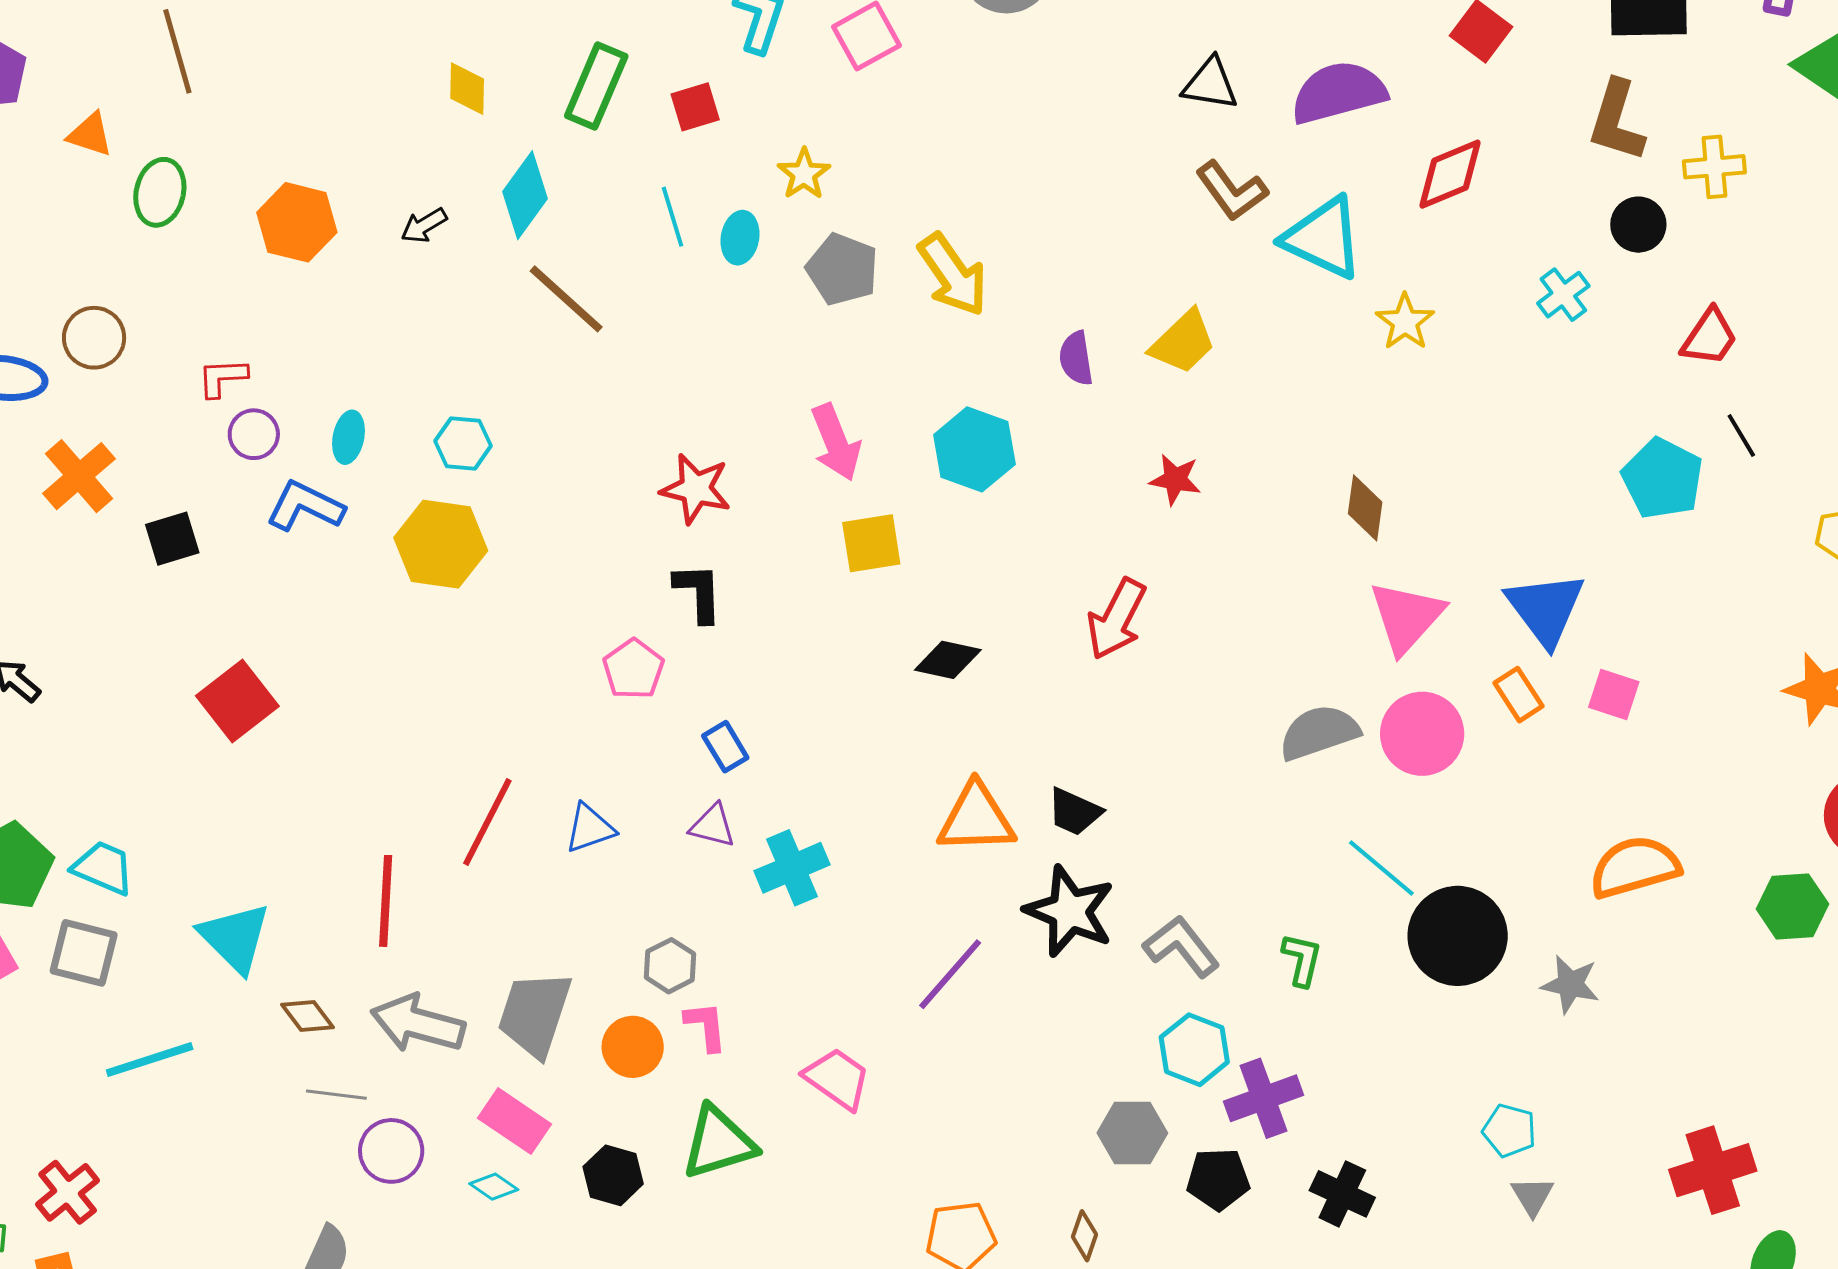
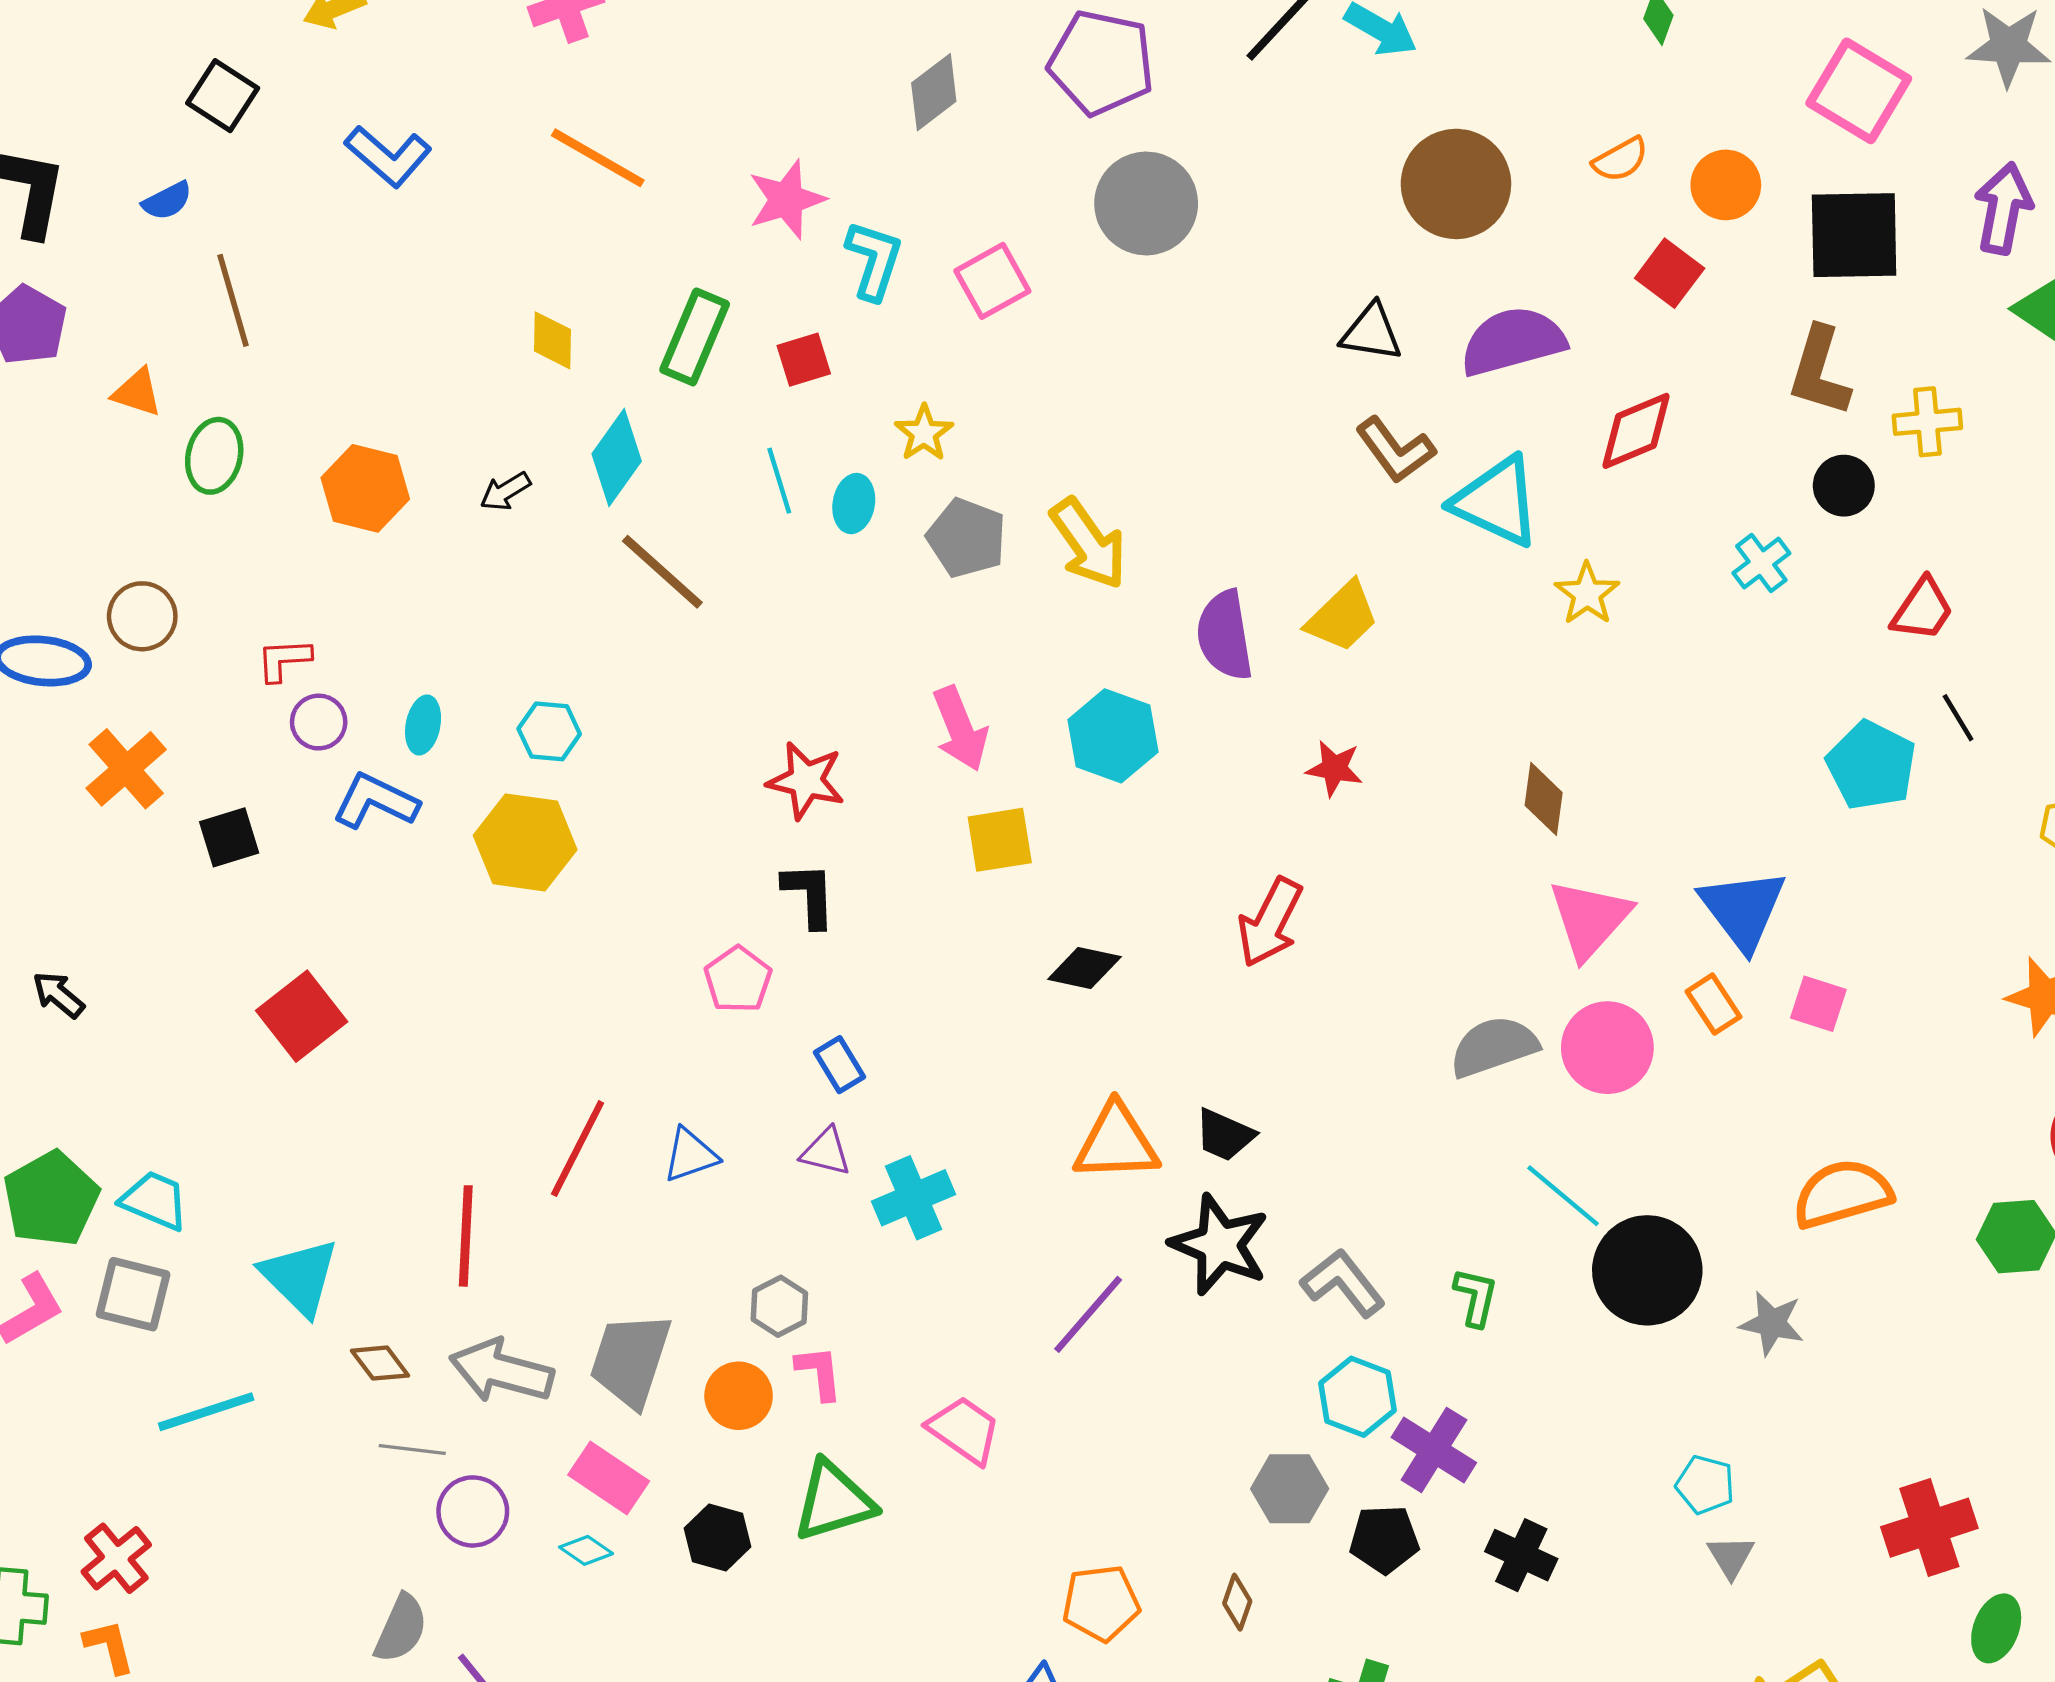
purple semicircle: (1076, 358) -> (1225, 635), size x1.5
purple cross: (1263, 1098) -> (1434, 1450), turned -38

